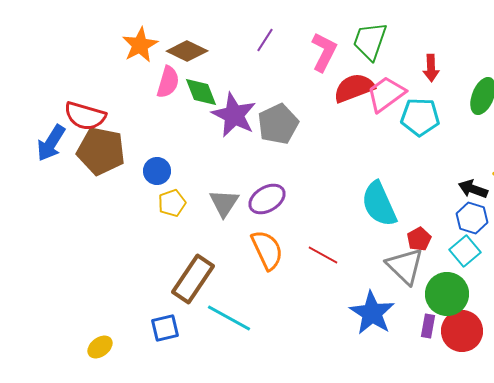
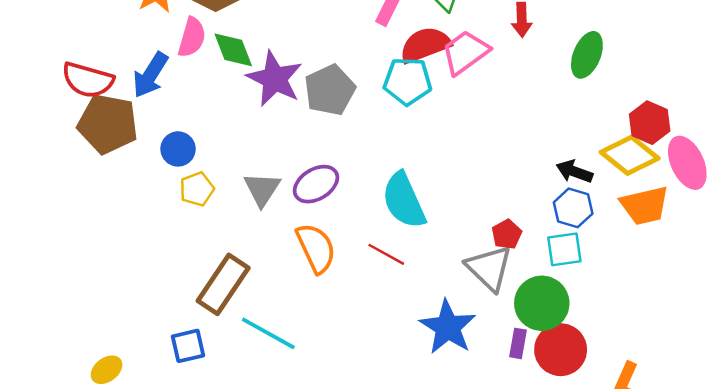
cyan pentagon: (420, 117) -> (408, 81), moved
blue arrow: (51, 143) -> (150, 75), moved
cyan semicircle: (379, 204) -> (404, 200), moved
cyan square: (465, 251) -> (564, 249), turned 32

